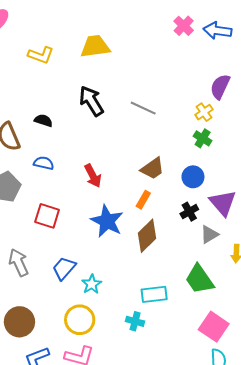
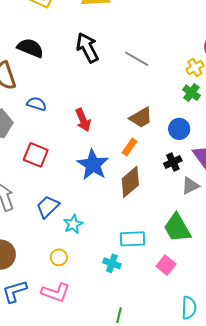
black semicircle: (43, 120) -> (30, 48), moved, size x1.5
yellow circle: (80, 320) -> (59, 257), size x0.6
pink square: (214, 327) -> (166, 265), moved, size x0.7

